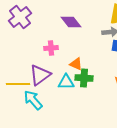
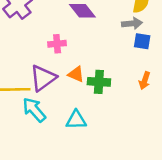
orange triangle: (76, 64) -> (76, 74), moved
cyan triangle: (66, 82) -> (76, 120), moved

